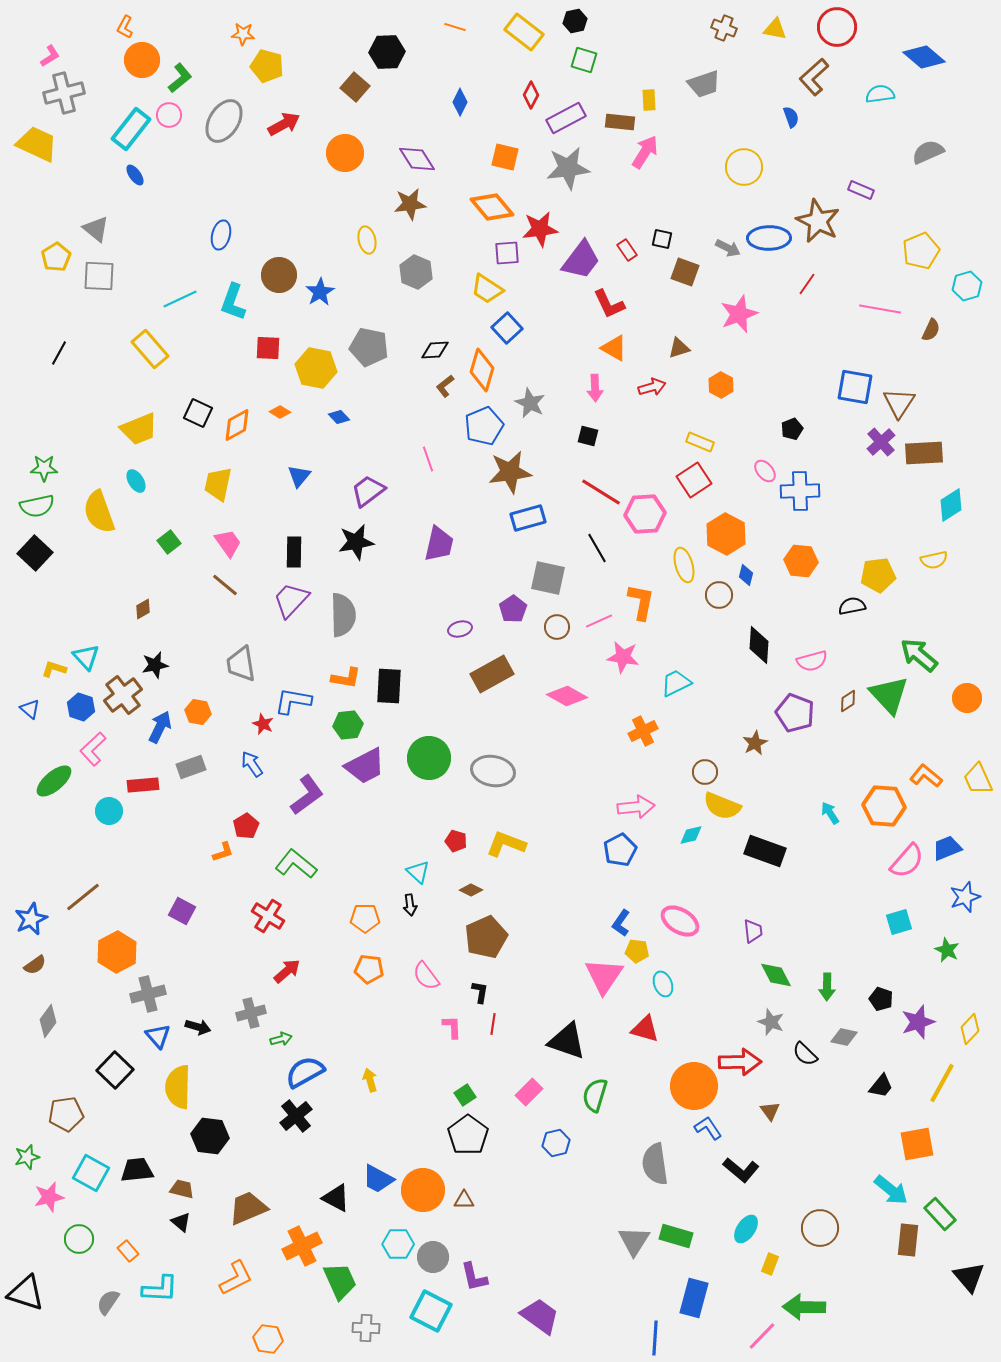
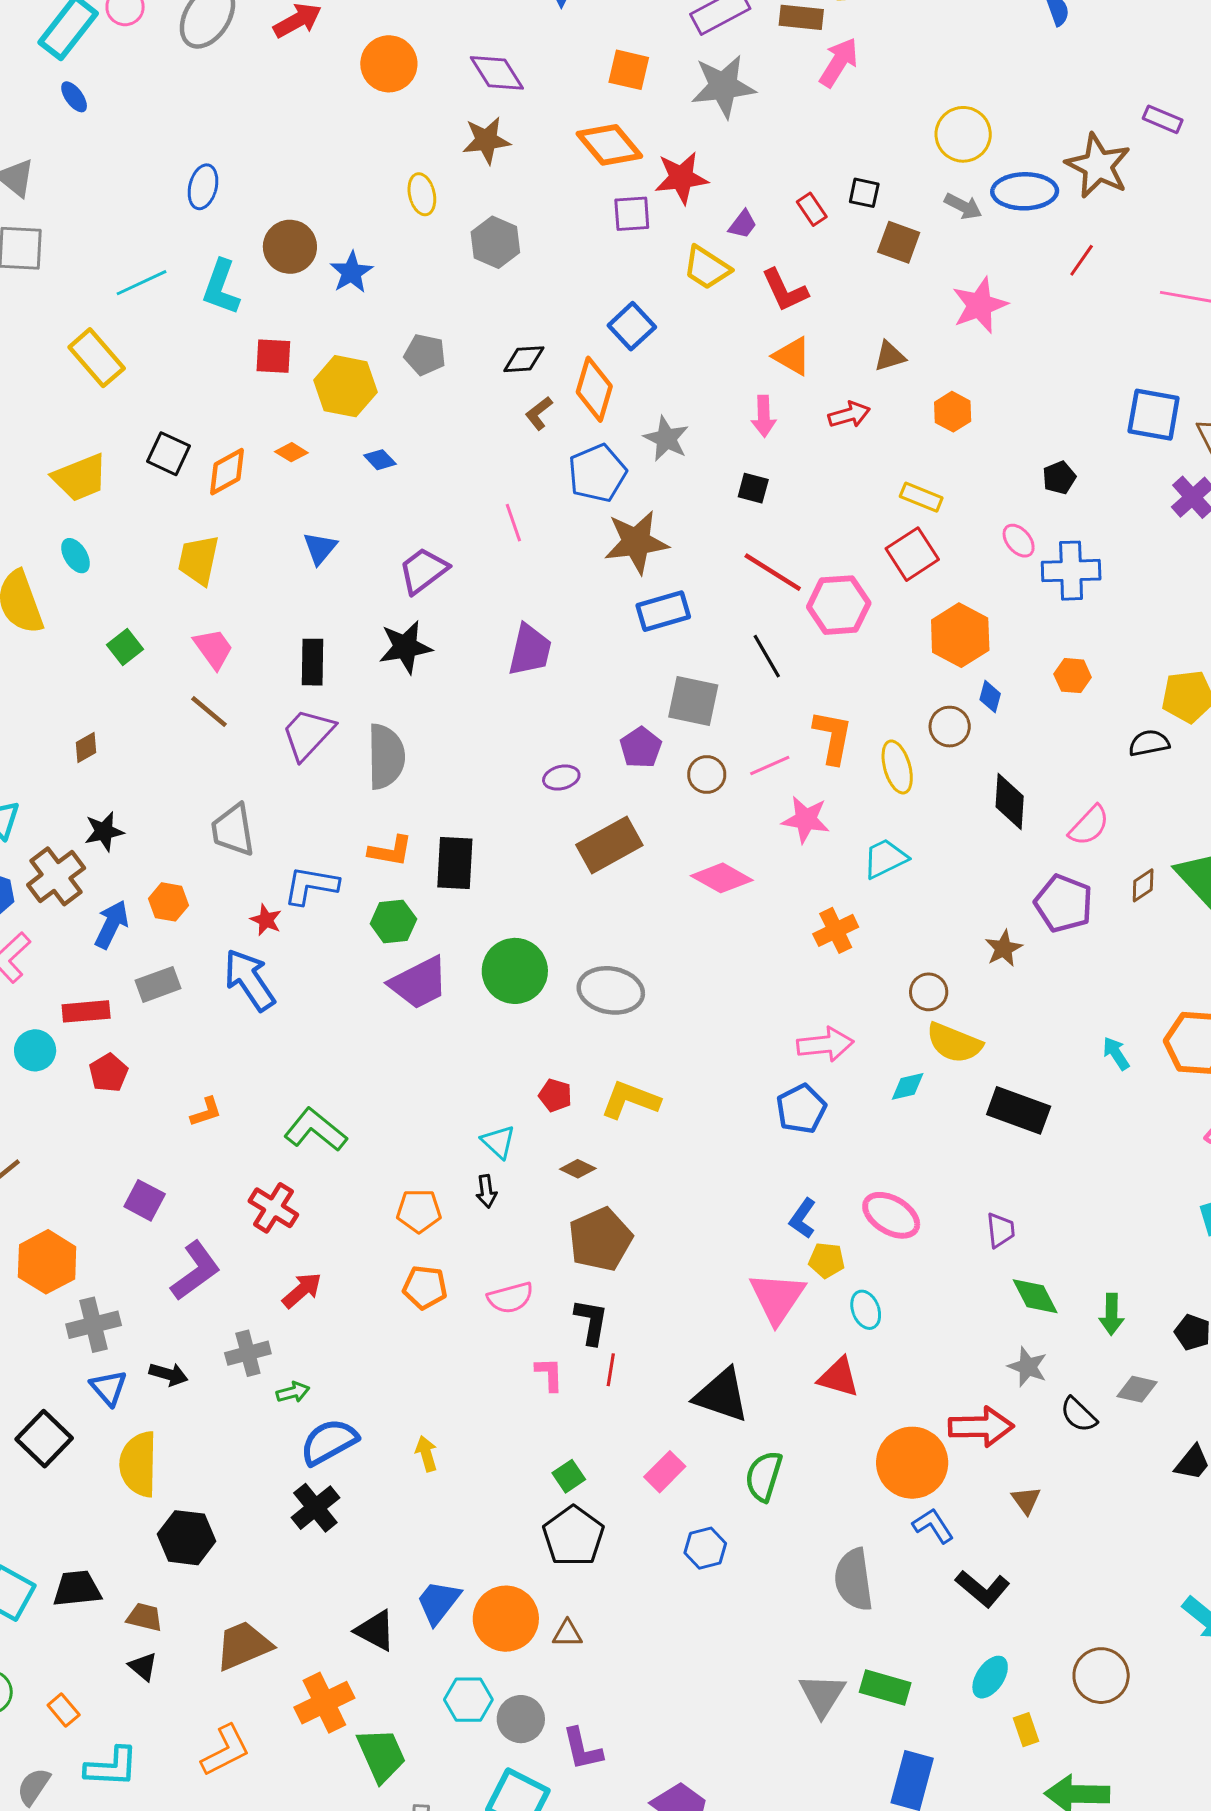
yellow circle: (744, 167) -> (963, 134), moved
purple trapezoid: (581, 260) -> (743, 224), size x0.5
yellow trapezoid: (487, 289) -> (707, 268), moved
gray pentagon: (369, 347) -> (425, 355), size x0.7
orange hexagon: (801, 561) -> (1073, 676), size x0.7
yellow ellipse: (684, 565) -> (897, 767), moved
pink semicircle: (812, 661) -> (1089, 825), turned -32
blue arrow: (252, 764) -> (249, 980), size x1.6
purple L-shape: (307, 795) -> (195, 1271), moved
red pentagon: (246, 826) -> (109, 1073), moved
pink semicircle: (426, 976) -> (510, 1298), turned -68
black L-shape: (480, 992) -> (591, 1322), size x1.4
blue trapezoid: (378, 1179) -> (438, 1602), turned 100
yellow rectangle: (770, 1264) -> (1026, 1730), turned -40

